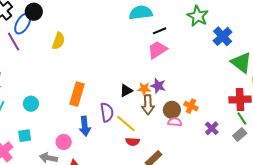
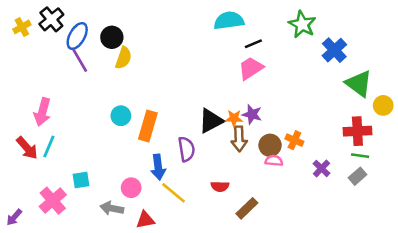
black circle: (34, 12) -> (112, 37), moved
purple line: (13, 42) -> (80, 60), moved
black triangle: (126, 91) -> (211, 121), size x1.5
cyan circle: (31, 104) -> (121, 116), moved
green line: (242, 119) -> (360, 156), turned -48
yellow line: (126, 124) -> (174, 193), moved

